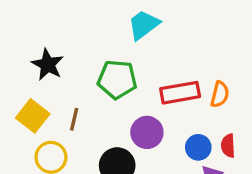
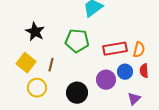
purple circle: (147, 132) -> (106, 80), moved
red semicircle: (228, 146) -> (144, 71), moved
blue circle: (198, 147) -> (125, 72), moved

